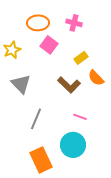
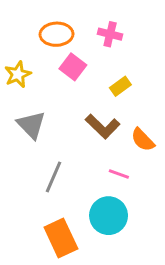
orange semicircle: (96, 78) -> (143, 140), moved

